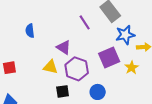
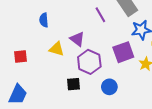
yellow triangle: (50, 67) -> (57, 49), moved

